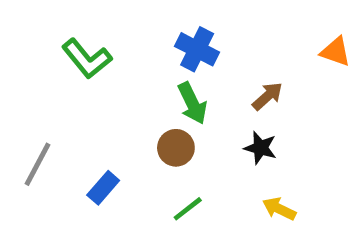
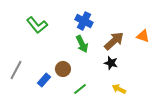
orange triangle: (335, 52) -> (143, 36), moved
brown arrow: (267, 96) -> (114, 41), size x1.5
brown circle: (176, 148) -> (63, 69), moved

